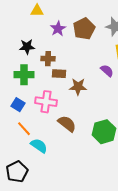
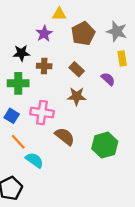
yellow triangle: (37, 11) -> (59, 14), moved
purple star: (58, 29) -> (44, 34), moved
brown rectangle: (59, 74) -> (77, 69), moved, turned 40

